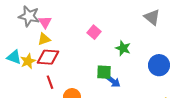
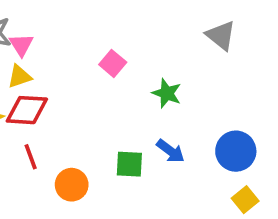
blue circle: (159, 65) -> (236, 151), moved
green square: (104, 72) -> (129, 164), moved
blue arrow: (113, 81) -> (171, 151), moved

